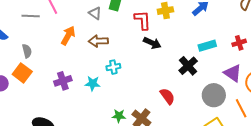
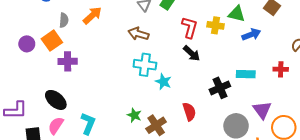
orange arrow: (68, 36) -> (92, 15), moved
red cross: (239, 43) -> (281, 69), moved
cyan cross: (113, 67) -> (145, 65), size x1.5
purple cross: (63, 81) -> (68, 61), moved
cyan star: (93, 83) -> (163, 82), moved

